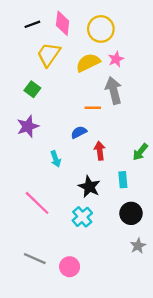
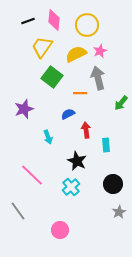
green square: (32, 89) -> (52, 77), moved, size x1.5
green arrow: (140, 152) -> (121, 103), moved
cyan rectangle: (123, 180) -> (106, 145), moved
gray line: (35, 259) -> (18, 211), moved, turned 30

